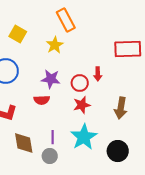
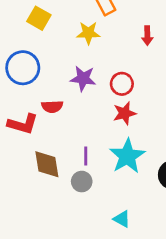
yellow star: (55, 45) -> (88, 33), turned 30
red arrow: (98, 74) -> (147, 36), moved
red semicircle: (42, 100) -> (52, 107), moved

